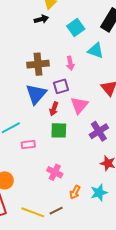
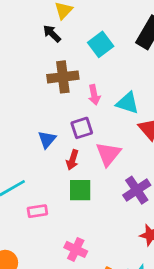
black arrow: (41, 19) -> (52, 34), turned -120
cyan triangle: (96, 51) -> (128, 103), moved
brown cross: (38, 64) -> (63, 77), moved
blue triangle: (36, 94) -> (47, 140), size x0.6

